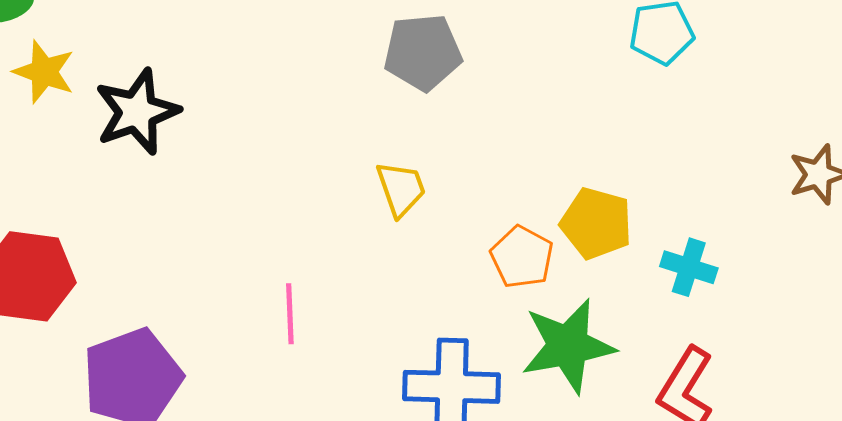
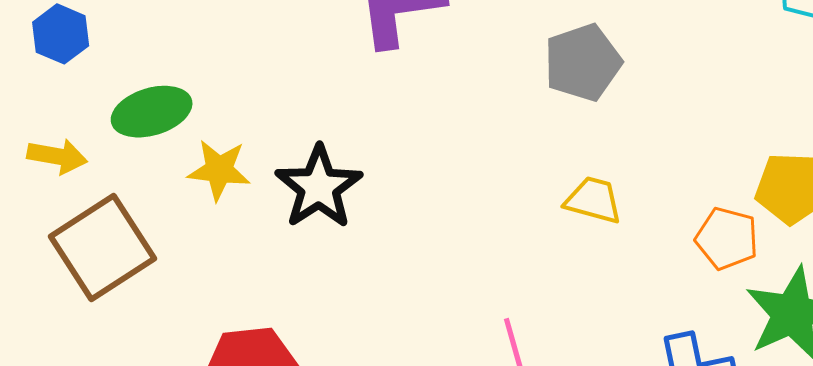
yellow trapezoid: (401, 189) -> (593, 200), turned -42

